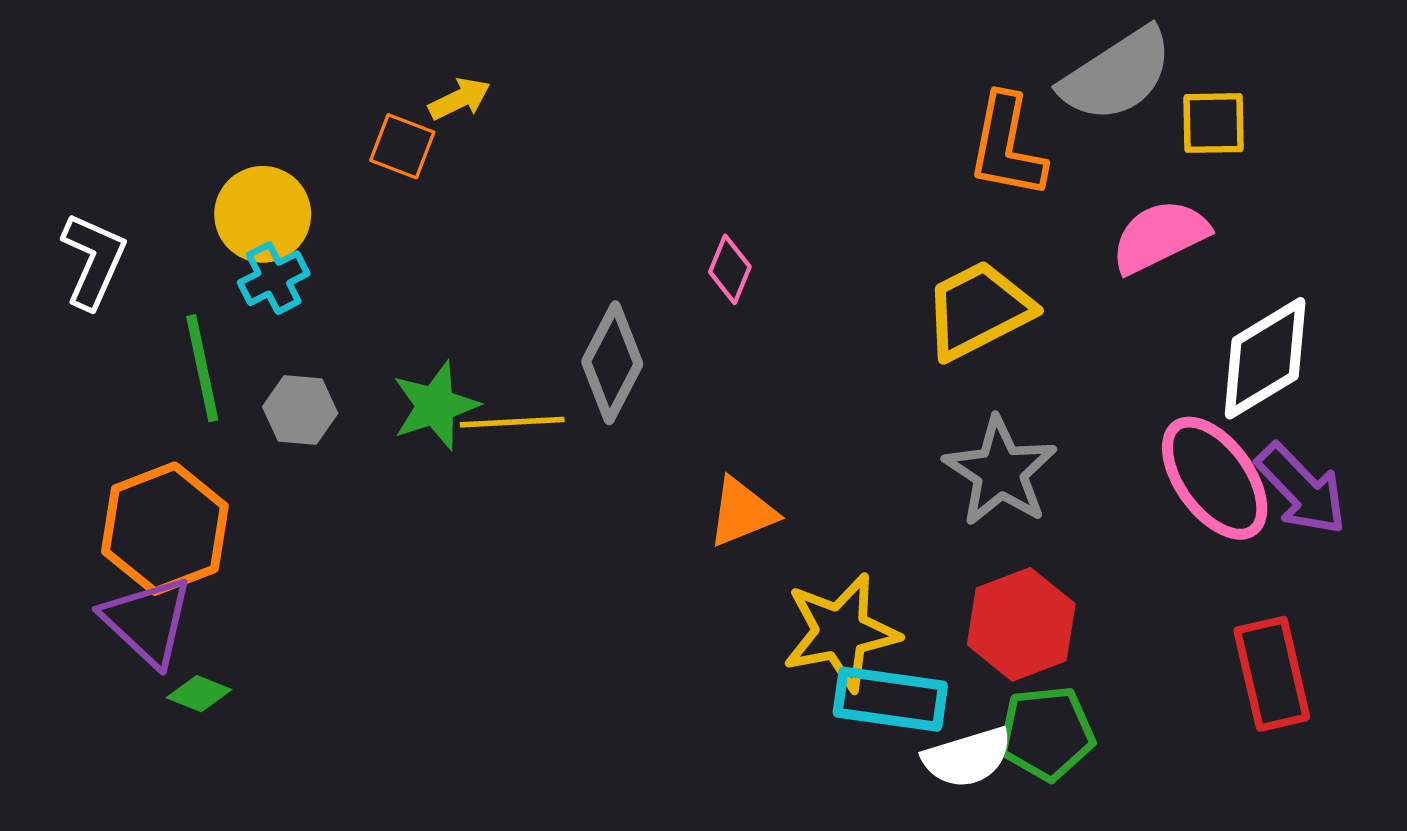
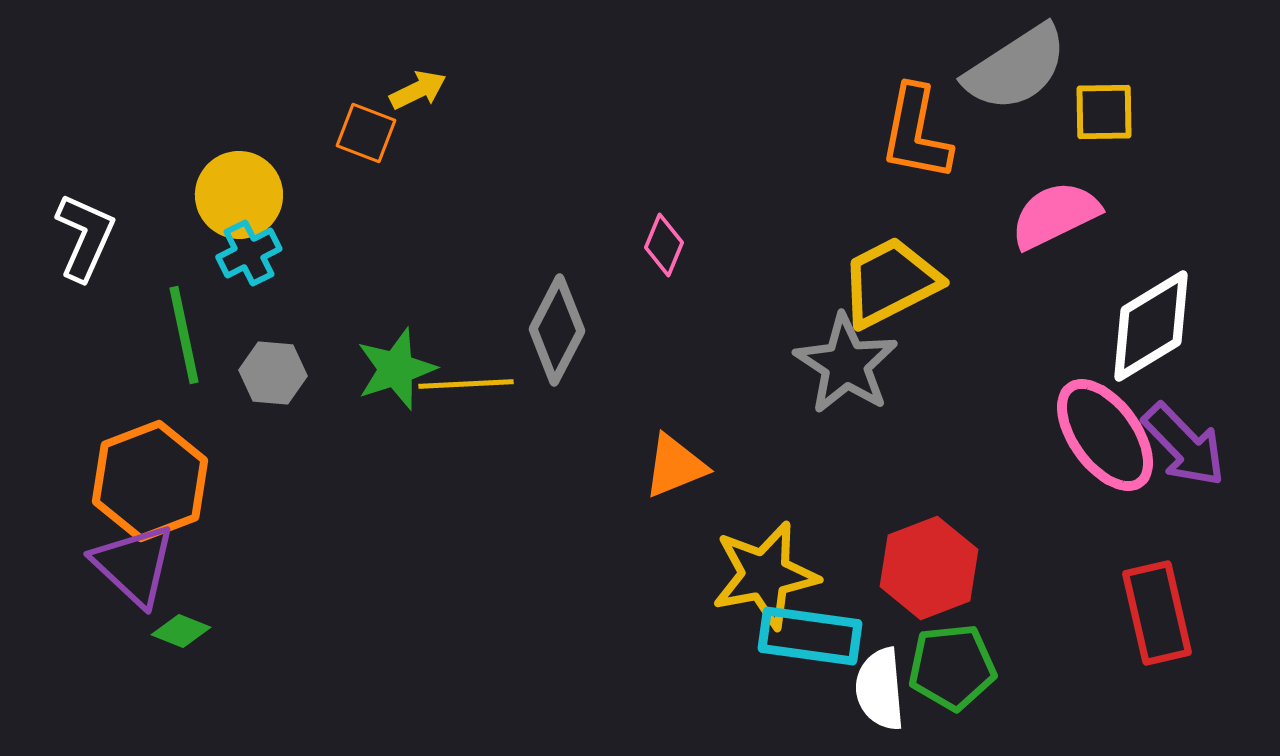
gray star: (1000, 472) -> (846, 364), moved
white semicircle: (967, 757) -> (880, 689), turned 102

